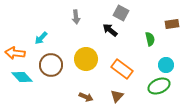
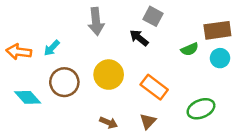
gray arrow: (76, 17) -> (96, 21), size x1.5
brown rectangle: (172, 24) -> (217, 30), size x1.5
green semicircle: (150, 39) -> (190, 49), turned 80
orange arrow: (15, 53) -> (19, 52), moved
cyan circle: (166, 65) -> (220, 58), moved

